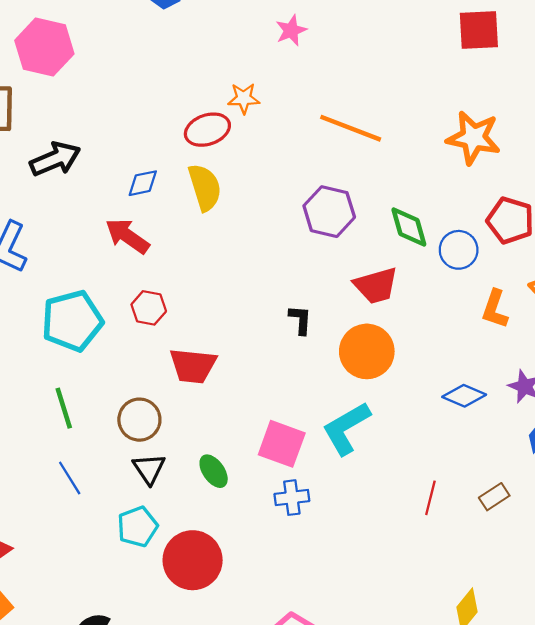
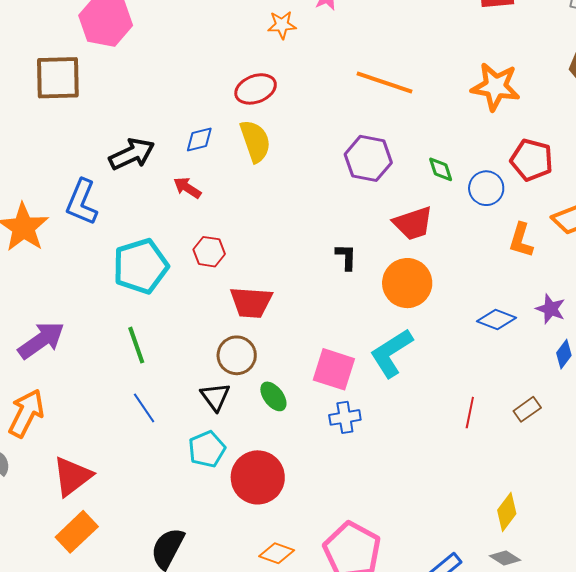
orange star: (244, 98) -> (282, 25), moved
black arrow: (55, 159) -> (132, 154), moved
green diamond: (409, 227) -> (441, 169), size x0.7
red arrow: (127, 236) -> (187, 188), size x0.7
brown circle: (139, 420) -> (237, 355), moved

